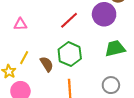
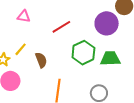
red line: (69, 20) -> (61, 27), moved
green hexagon: (70, 54) -> (83, 53), moved

